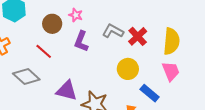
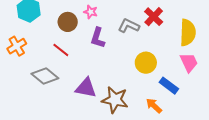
red cross: (138, 36) -> (154, 17), moved

